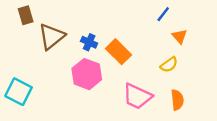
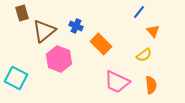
blue cross: (89, 42) -> (76, 26), moved
pink hexagon: (87, 74) -> (59, 59), moved

